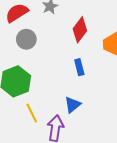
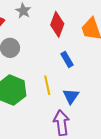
yellow line: (32, 113) -> (47, 85), moved, turned 30

